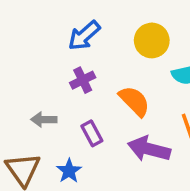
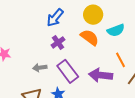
orange semicircle: (134, 101) -> (90, 37), moved
purple rectangle: (92, 133) -> (68, 71), size x1.6

